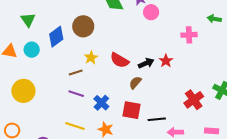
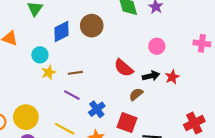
pink circle: (151, 12) -> (157, 46), moved
pink cross: (189, 35) -> (202, 43), moved
cyan circle: (32, 50) -> (40, 55), moved
yellow star: (91, 58) -> (49, 72), moved
yellow circle: (23, 91) -> (26, 117), moved

